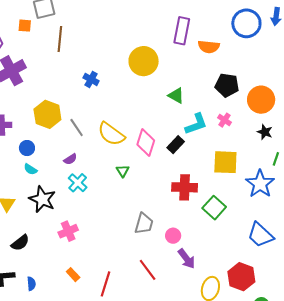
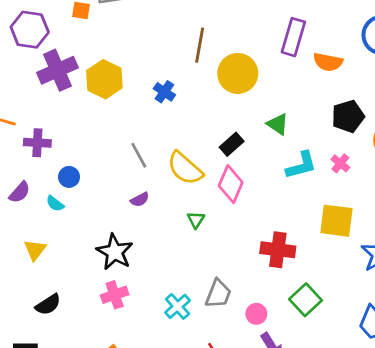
brown line: (60, 39) -> (200, 45), moved
black pentagon: (227, 85) -> (348, 116), turned -30
yellow hexagon: (47, 114) -> (104, 79), moved
black rectangle: (176, 145) -> (232, 144), moved
purple semicircle: (70, 159) -> (140, 200), moved
cyan semicircle: (30, 169) -> (55, 204), moved
cyan cross: (78, 183) -> (178, 306), moved
black star: (42, 199) -> (115, 252), moved
green square: (214, 208) -> (306, 300), moved

